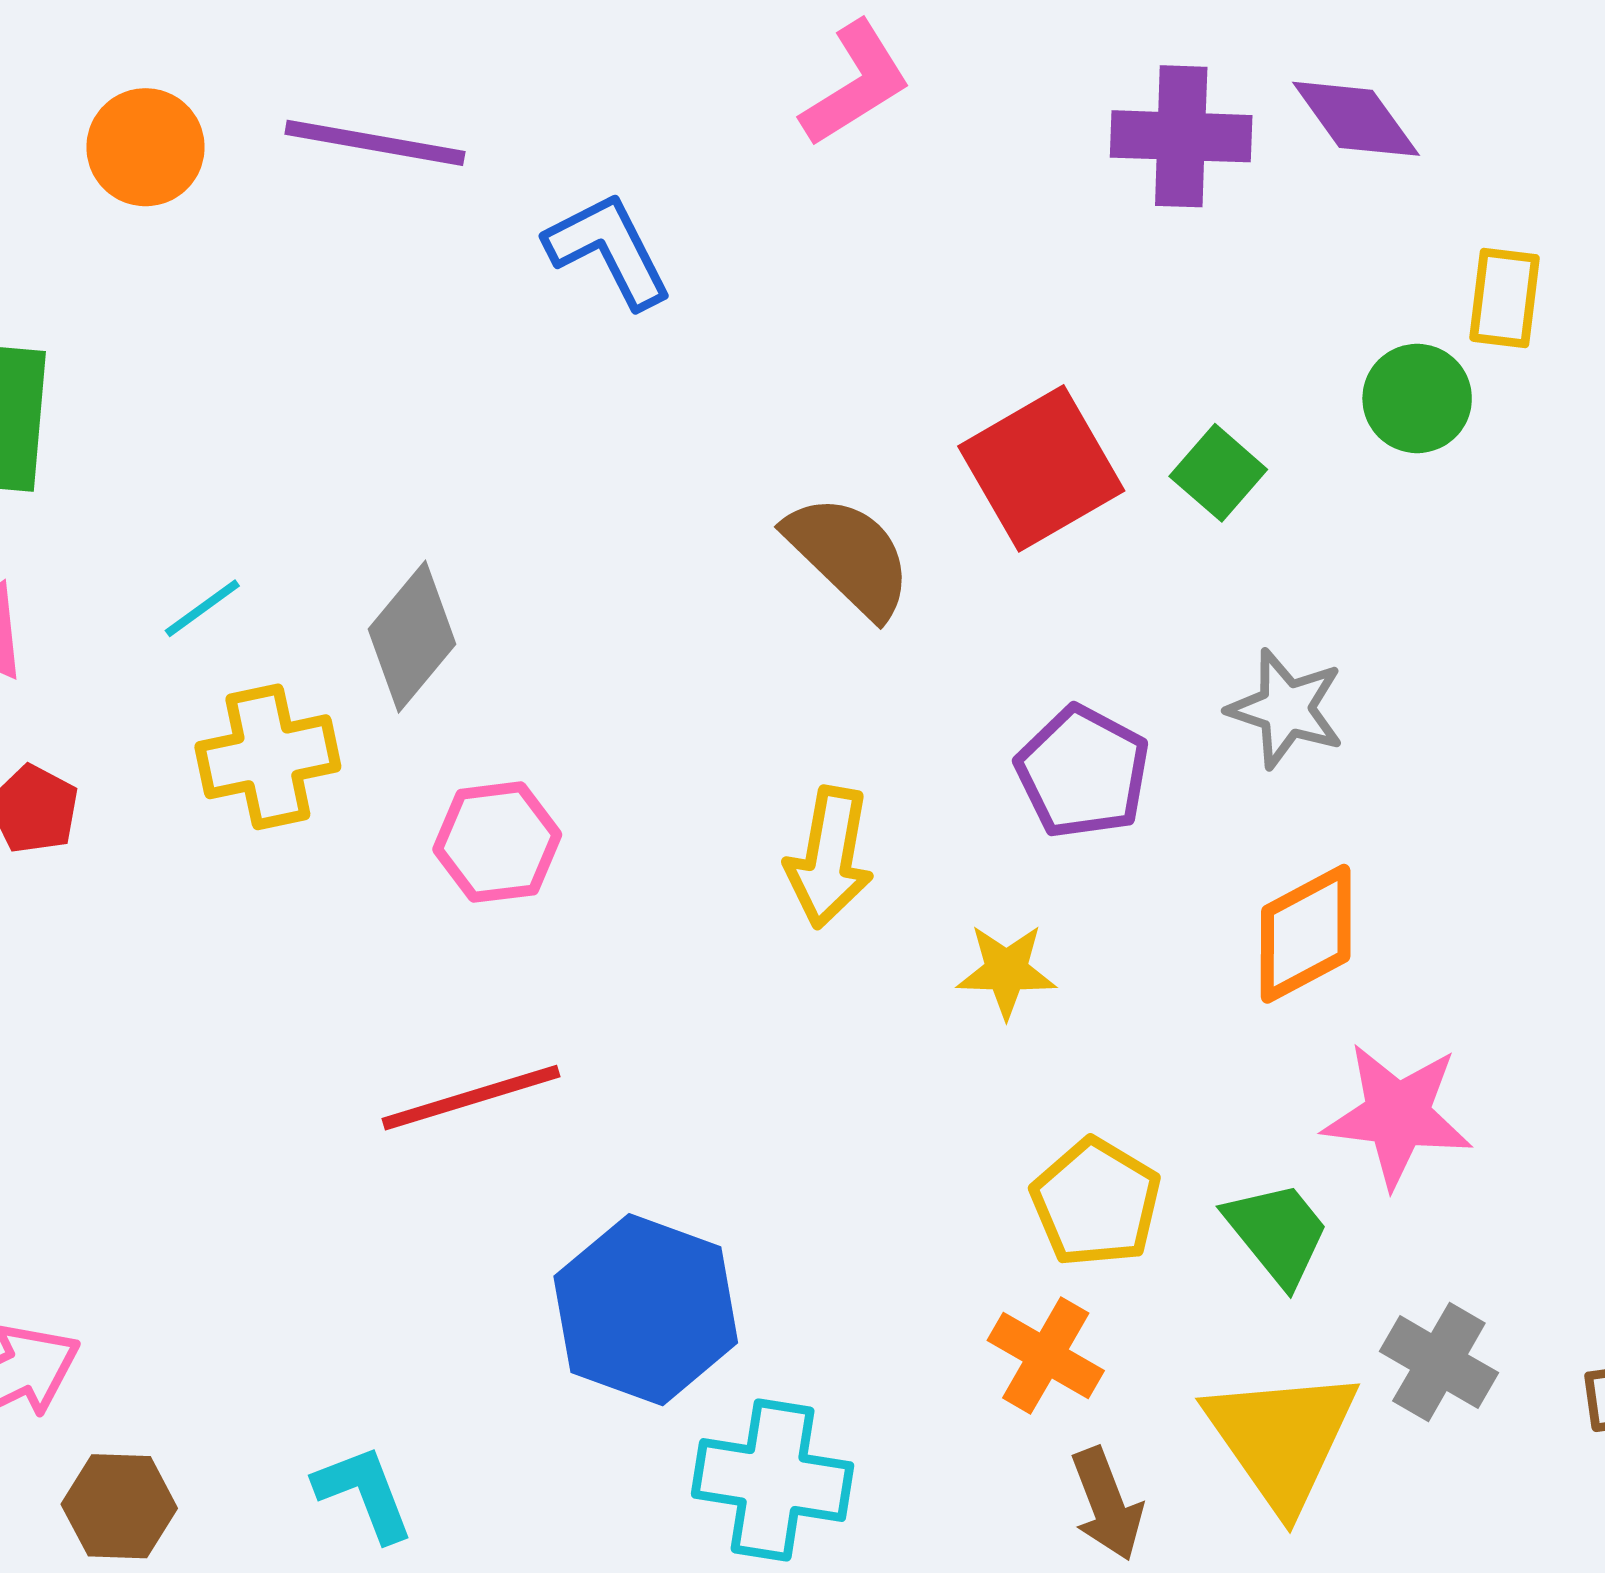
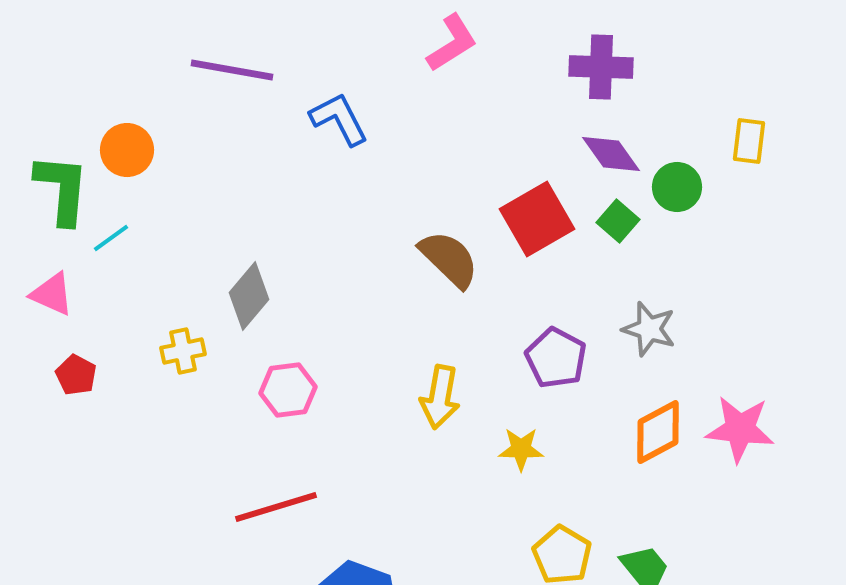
purple diamond: (1356, 119) -> (611, 154), moved
orange circle: (146, 147) -> (127, 150), moved
green circle: (1417, 398) -> (677, 187), moved
cyan line: (202, 608) -> (111, 238), moved
yellow cross: (268, 757) -> (183, 351), size x0.7
pink star: (1397, 1115) -> (740, 429), moved

